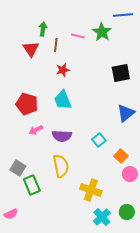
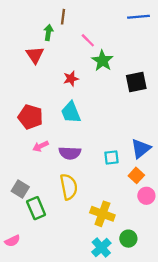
green star: (102, 32) -> (102, 61), moved
pink line: (78, 36) -> (88, 40), turned 32
brown line: (56, 45) -> (63, 17), moved
blue triangle: (126, 113) -> (141, 148), moved
cyan square: (99, 140) -> (111, 157), turned 32
green circle: (127, 212) -> (128, 239), moved
cyan cross: (102, 217) -> (101, 248), moved

